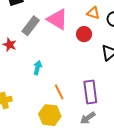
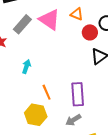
orange triangle: (93, 13) -> (77, 14), moved
red circle: (84, 34) -> (90, 32), moved

